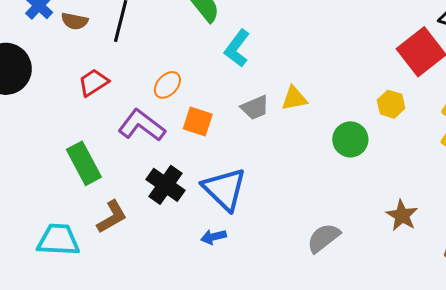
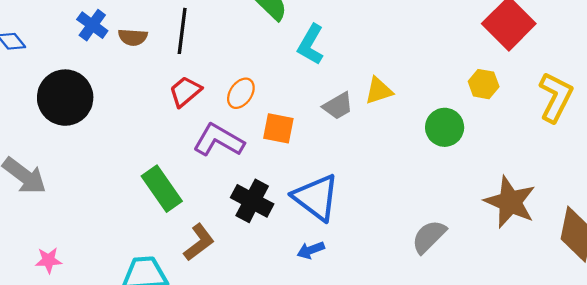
red trapezoid: (93, 82) -> (185, 91), moved
brown star: (402, 215) -> (510, 202), size x1.5

